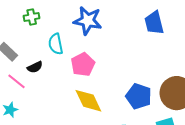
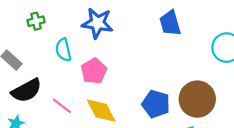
black semicircle: (35, 67) -> (26, 91), moved, size x1.8
pink line: (17, 81) -> (62, 106), moved

